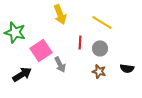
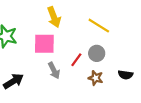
red line: (80, 42) -> (76, 60), moved, turned 32
pink square: (41, 50) -> (44, 44), moved, turned 35

